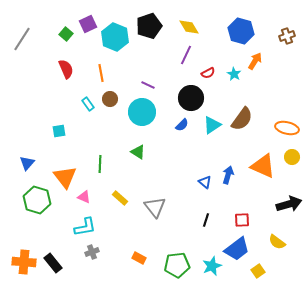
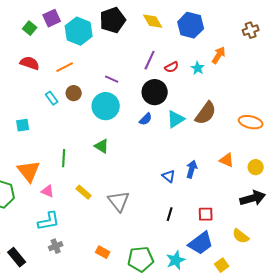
blue hexagon: (241, 31) -> (191, 25), moved
purple line: (186, 55) -> (150, 60), moved
red semicircle: (66, 69) -> (30, 63), turned -48
orange line: (101, 73) -> (65, 67), turned 72
yellow circle: (292, 157) -> (256, 167), moved
orange triangle: (263, 166) -> (227, 160), size x0.6

